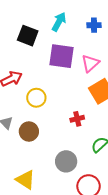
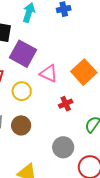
purple square: (62, 56) -> (23, 54), moved, turned 32
pink triangle: (90, 63) -> (49, 74), moved, turned -42

